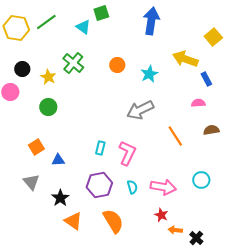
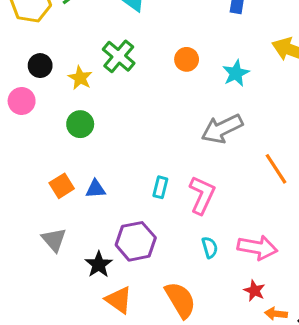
blue triangle: (58, 160) -> (96, 189), moved
purple hexagon: (99, 185) -> (136, 241), moved

